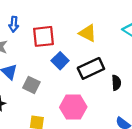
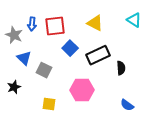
blue arrow: (14, 24) -> (32, 24), moved

